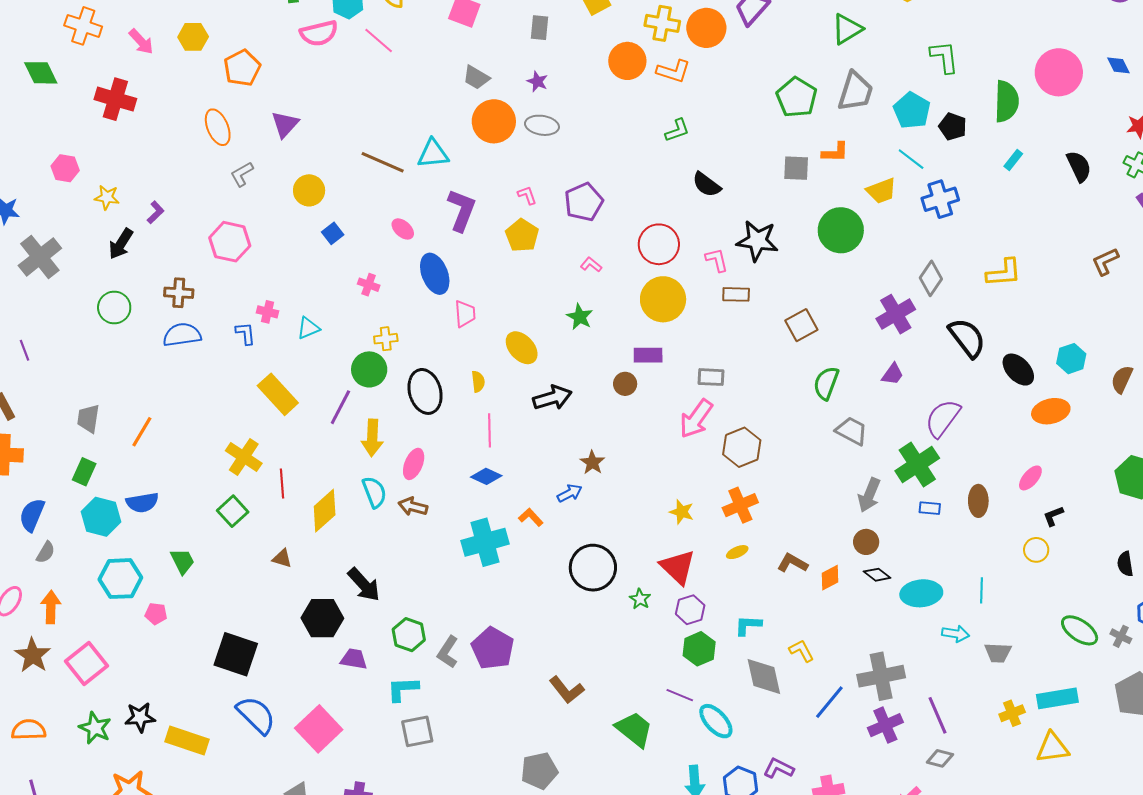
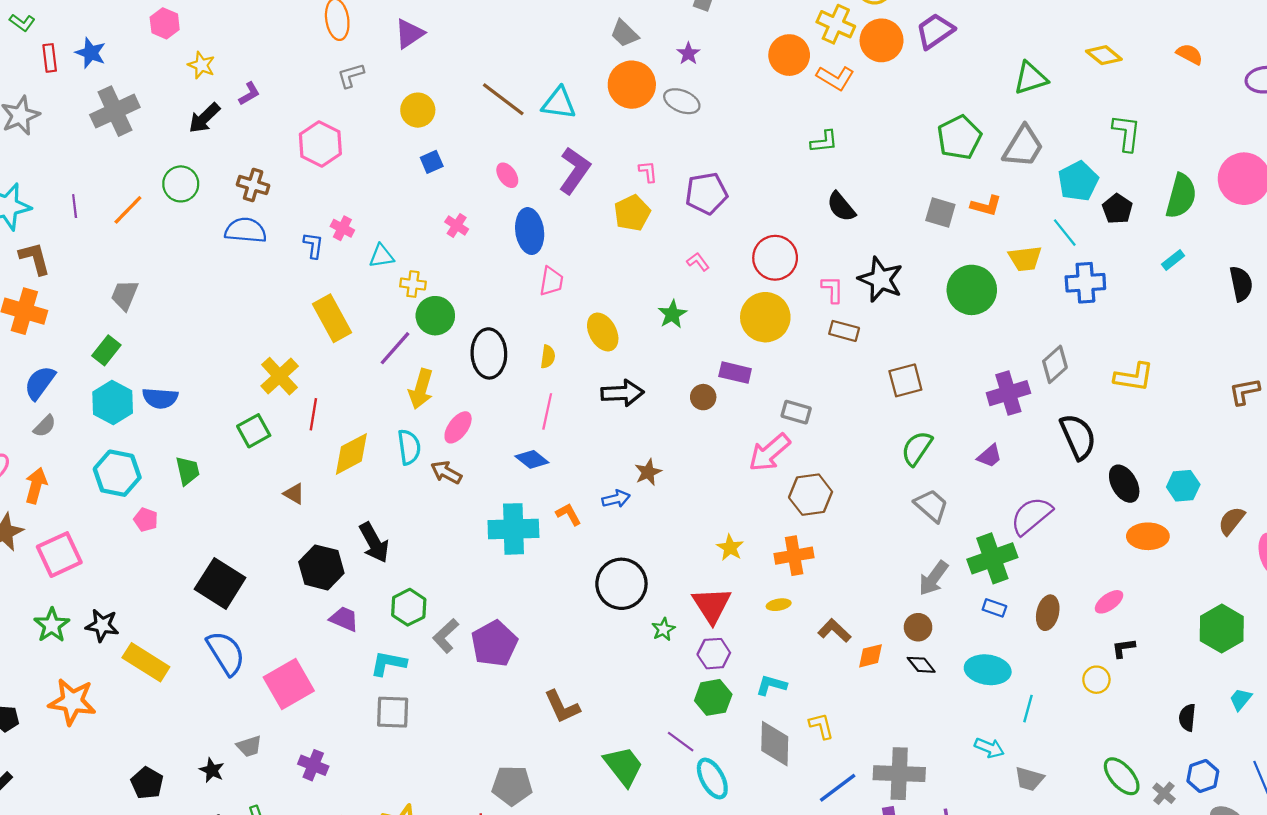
yellow cross: (386, 339) -> (413, 284), moved
orange line: (142, 432) -> (128, 210), moved
cyan ellipse: (921, 593) -> (988, 670), moved

